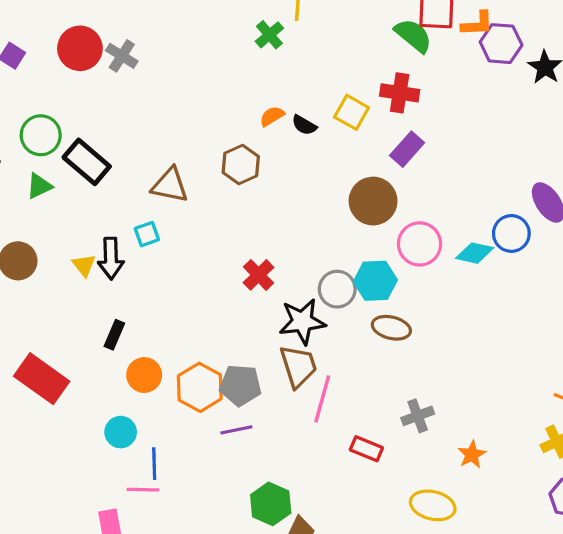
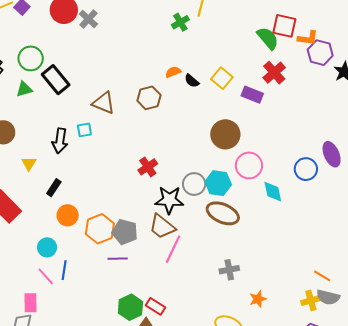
red cross: (400, 93) -> (274, 73), moved, turned 30
purple rectangle: (407, 149) -> (252, 95), moved, turned 60
cyan diamond: (475, 253) -> (273, 192), moved, turned 55
yellow triangle: (84, 265) -> (29, 164), moved
brown ellipse: (391, 328) -> (223, 213), size x1.4
brown trapezoid: (298, 366) -> (162, 227), turned 136
red rectangle: (366, 449) -> (155, 306), moved
pink line: (143, 490) -> (46, 276), moved, turned 36

